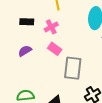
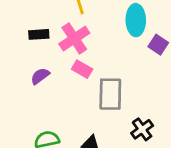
pink cross: (51, 27) -> (74, 38), size x1.5

